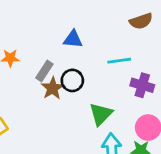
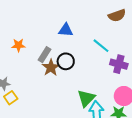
cyan line: (119, 61) -> (101, 46), turned 48
green triangle: (101, 114) -> (86, 98), moved

